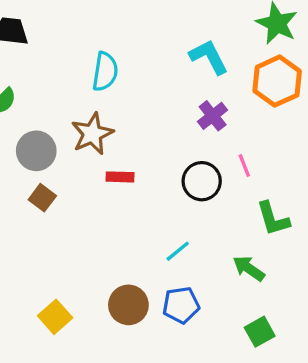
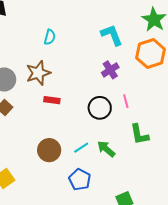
cyan semicircle: (105, 72) -> (50, 37), size x0.7
green arrow: (249, 268) -> (106, 149), moved
brown circle: (128, 305) -> (49, 150), moved
blue pentagon: (181, 305) -> (80, 180), turned 30

